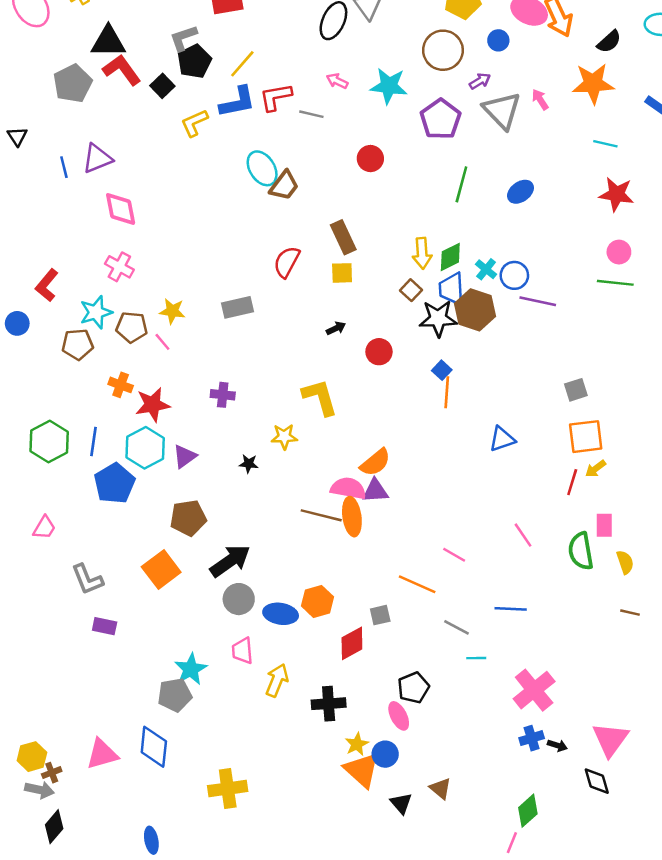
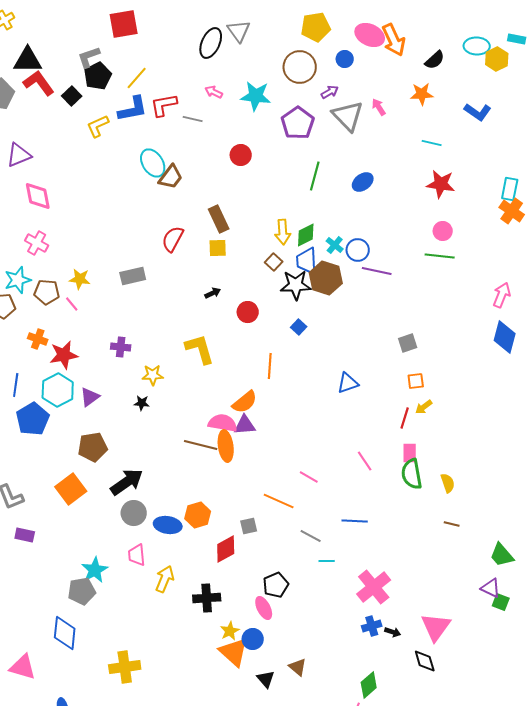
orange star: (593, 83) -> (422, 94), size x0.7
orange line: (447, 392) -> (270, 366), moved
yellow star: (284, 437) -> (153, 375), moved
orange square: (586, 437) -> (416, 381), size x0.6
pink rectangle: (604, 525) -> (410, 453), moved
pink triangle: (102, 754) -> (23, 667), moved, turned 32

